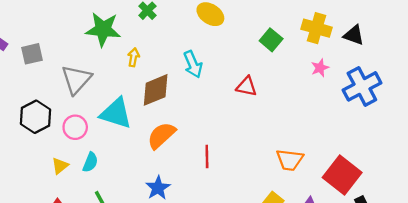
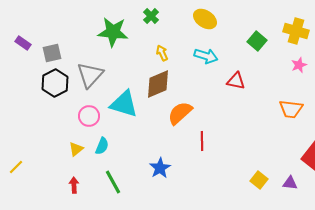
yellow arrow: (133, 57) -> (162, 53), moved, turned -35
cyan arrow: (193, 64) -> (206, 56), moved, turned -50
black hexagon: (36, 117) -> (55, 83), moved
orange semicircle: (161, 135) -> (180, 113), moved
orange trapezoid: (290, 160) -> (291, 109), moved

